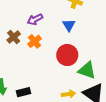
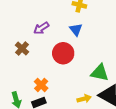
orange cross: (35, 41) -> (41, 85), moved
red circle: (67, 55) -> (63, 53), moved

